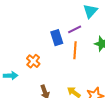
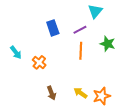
blue rectangle: (57, 38) -> (53, 28), moved
cyan arrow: (11, 76) -> (16, 52), moved, turned 56

